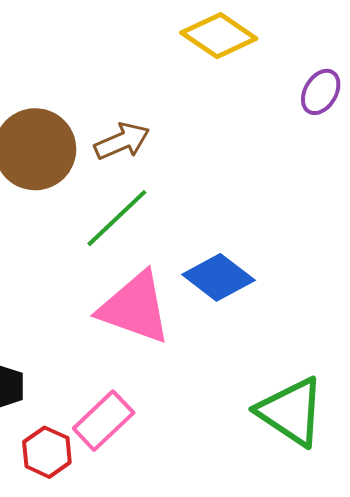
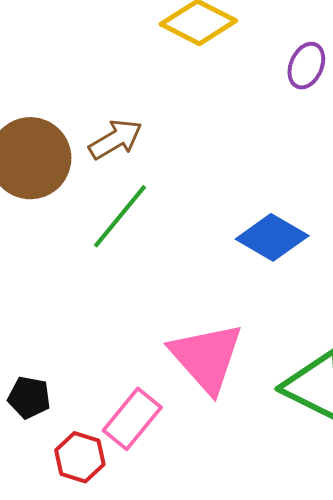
blue diamond: (218, 277) -> (272, 237), moved
pink triangle: (135, 308) -> (206, 357), moved, turned 36

